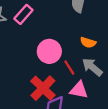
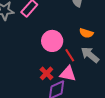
red cross: (43, 88) -> (47, 73), size x0.6
pink triangle: (79, 90) -> (68, 74), moved

